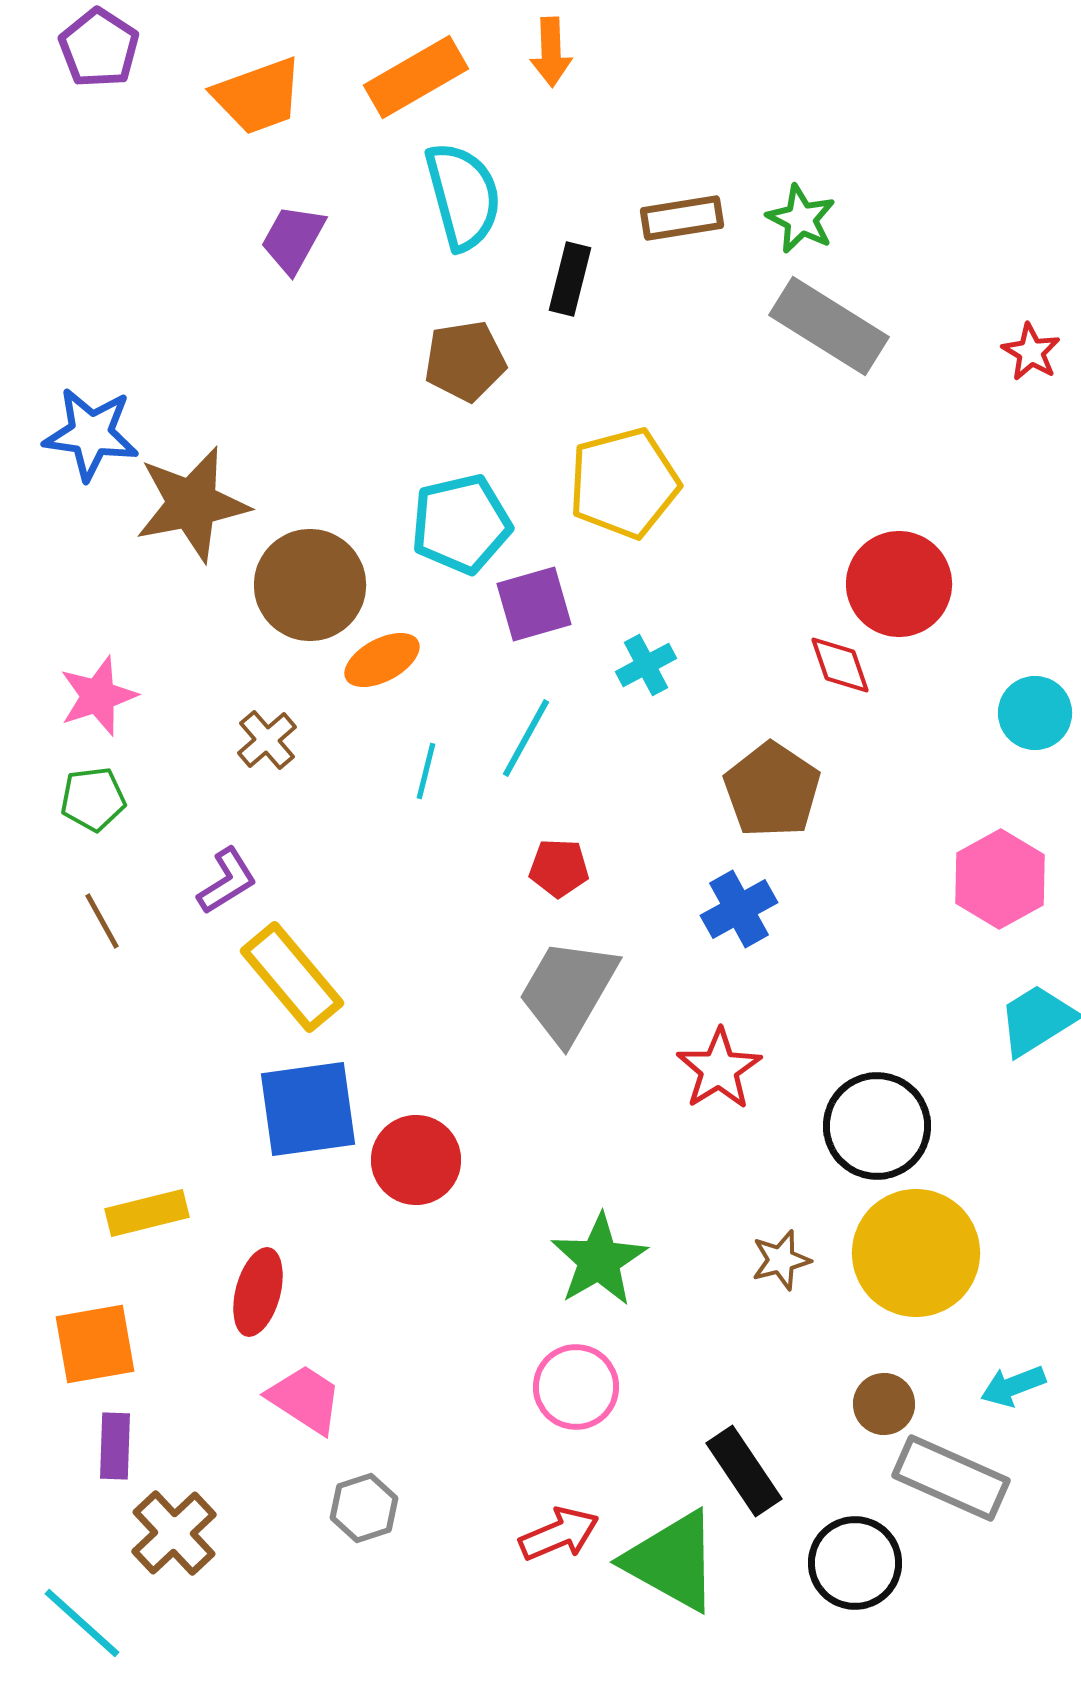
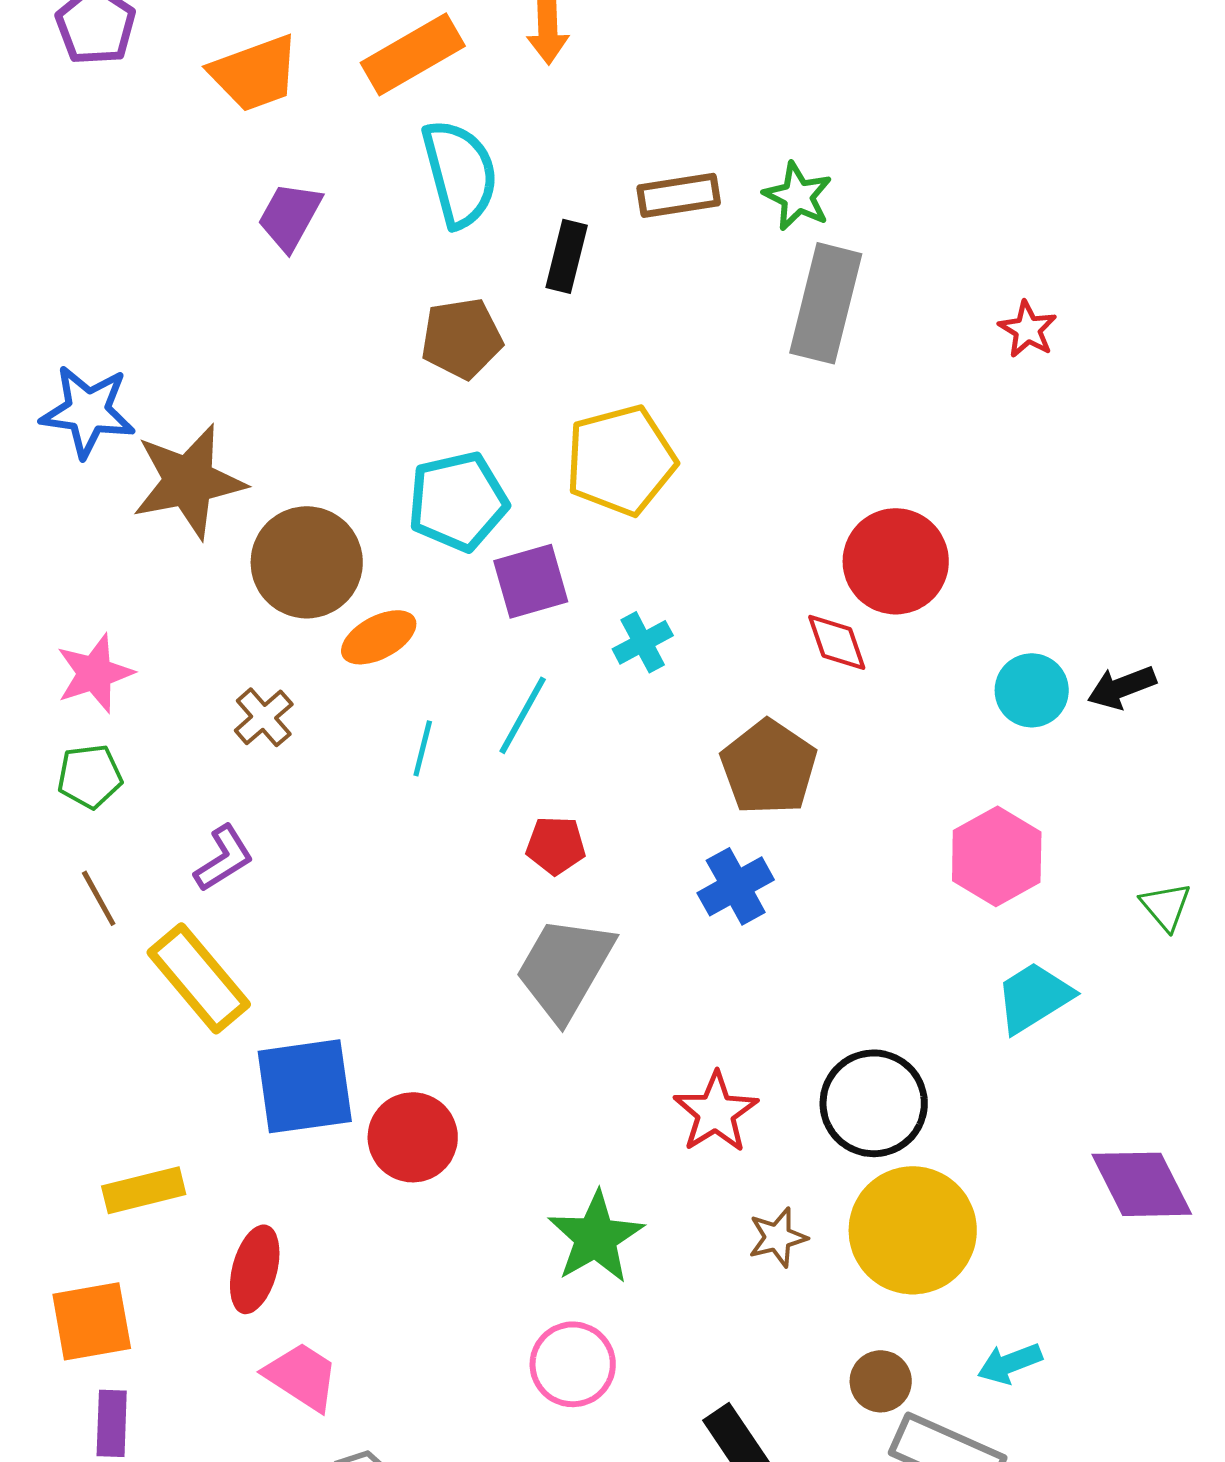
gray rectangle: (829, 326) -> (826, 303), turned 72
yellow rectangle: (292, 977) -> (199, 978), moved
red star: (719, 1069) -> (716, 1112), moved

